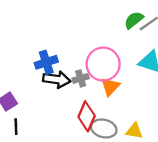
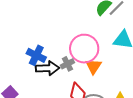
blue cross: (46, 62) -> (36, 55), turned -36

